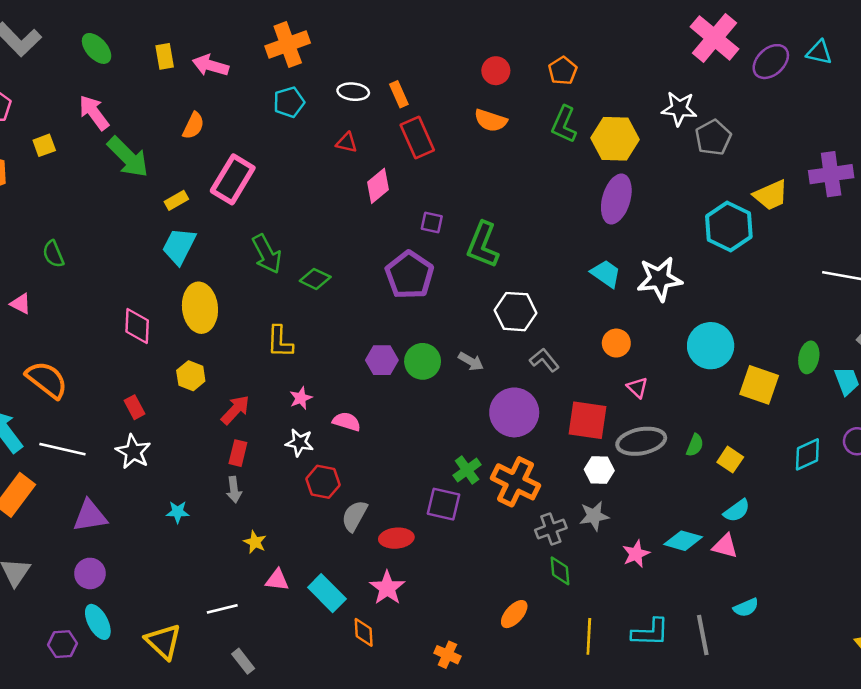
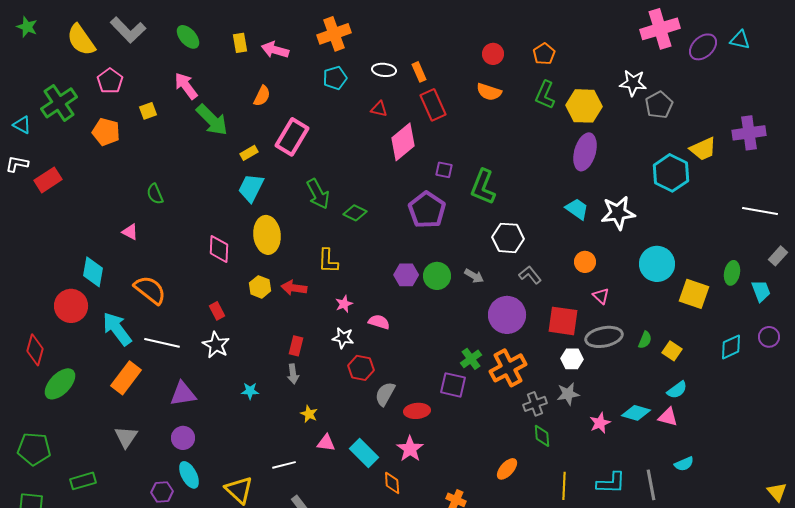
pink cross: (715, 38) -> (660, 29), turned 33
pink diamond: (378, 186) -> (403, 142), size x1.4
red arrow: (235, 410) -> (294, 288), moved, turned -125
orange cross: (515, 482) -> (508, 368), turned 36

